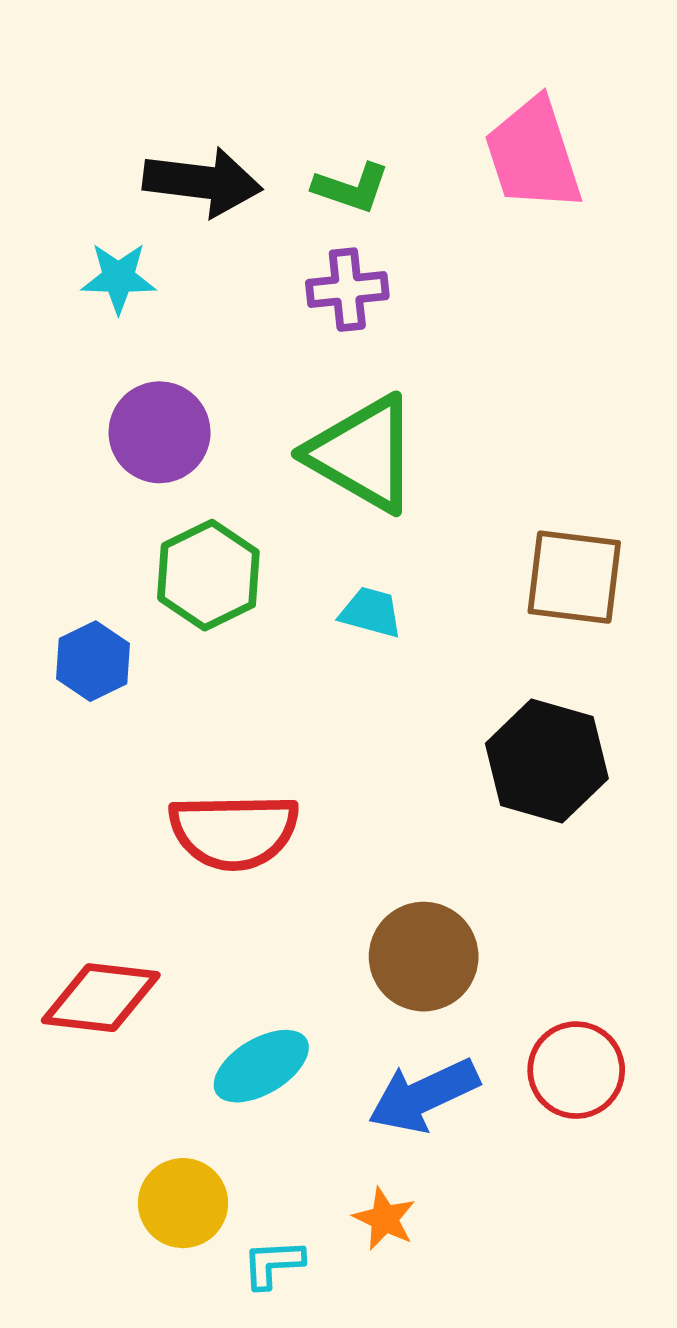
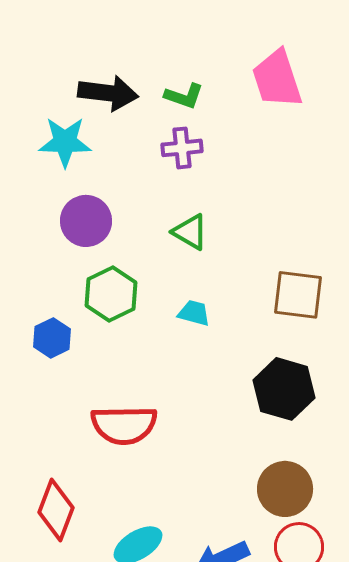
cyan star: (118, 278) -> (65, 142), size x1.4
green triangle: (363, 454) -> (190, 232), size x0.6
brown circle: (424, 957) -> (285, 489), moved
red diamond: (101, 998) -> (56, 510), turned -76

